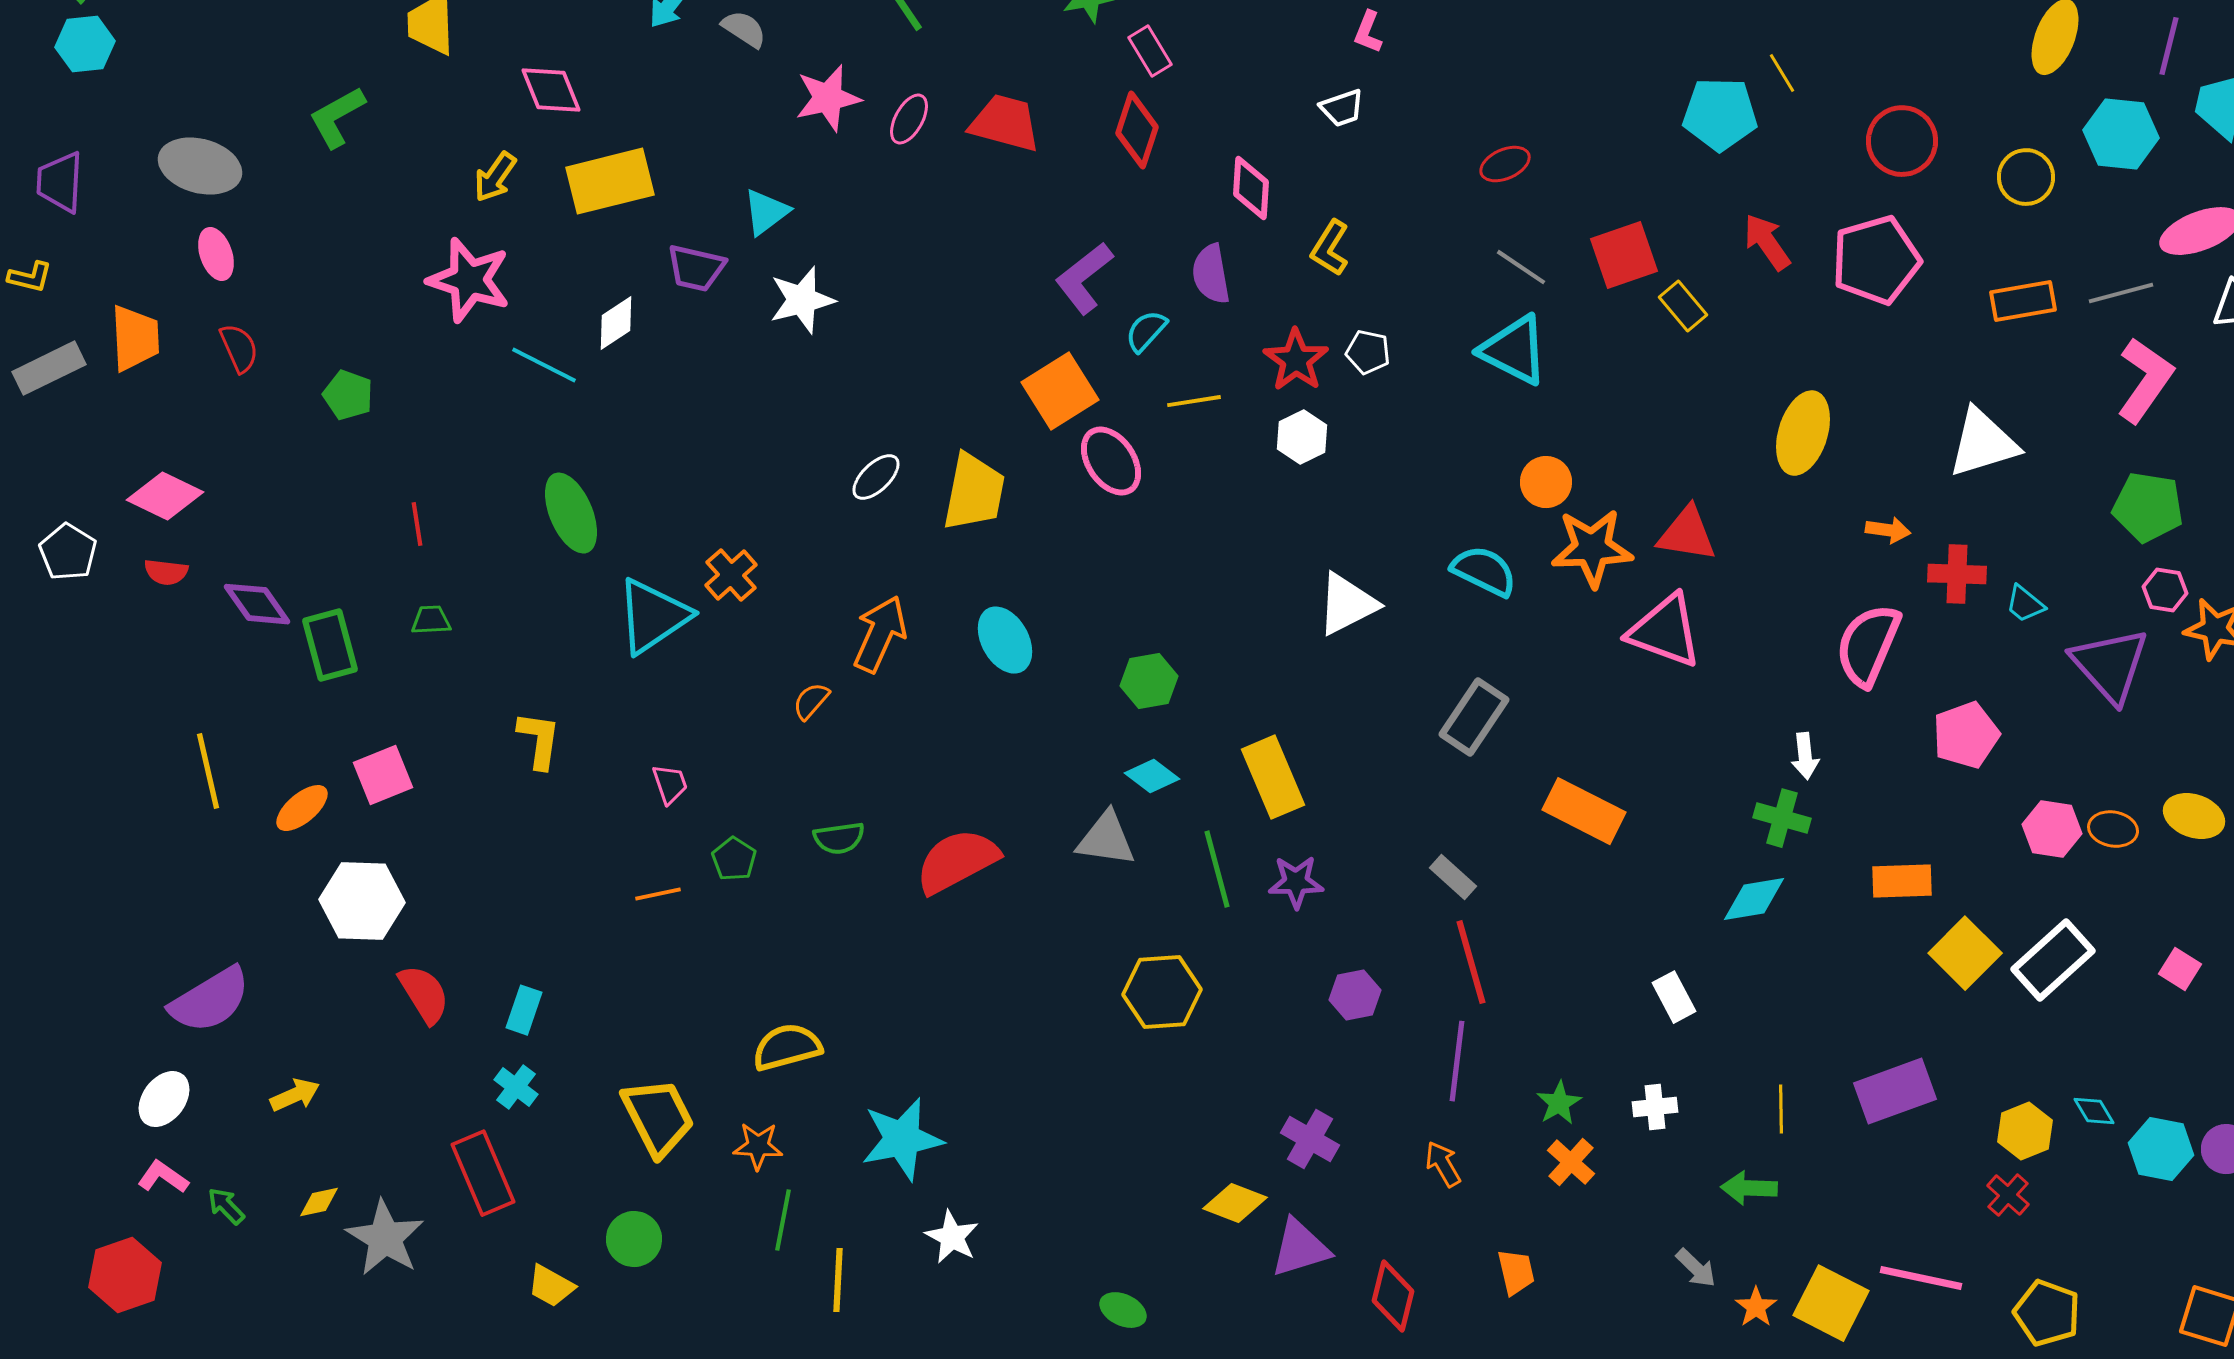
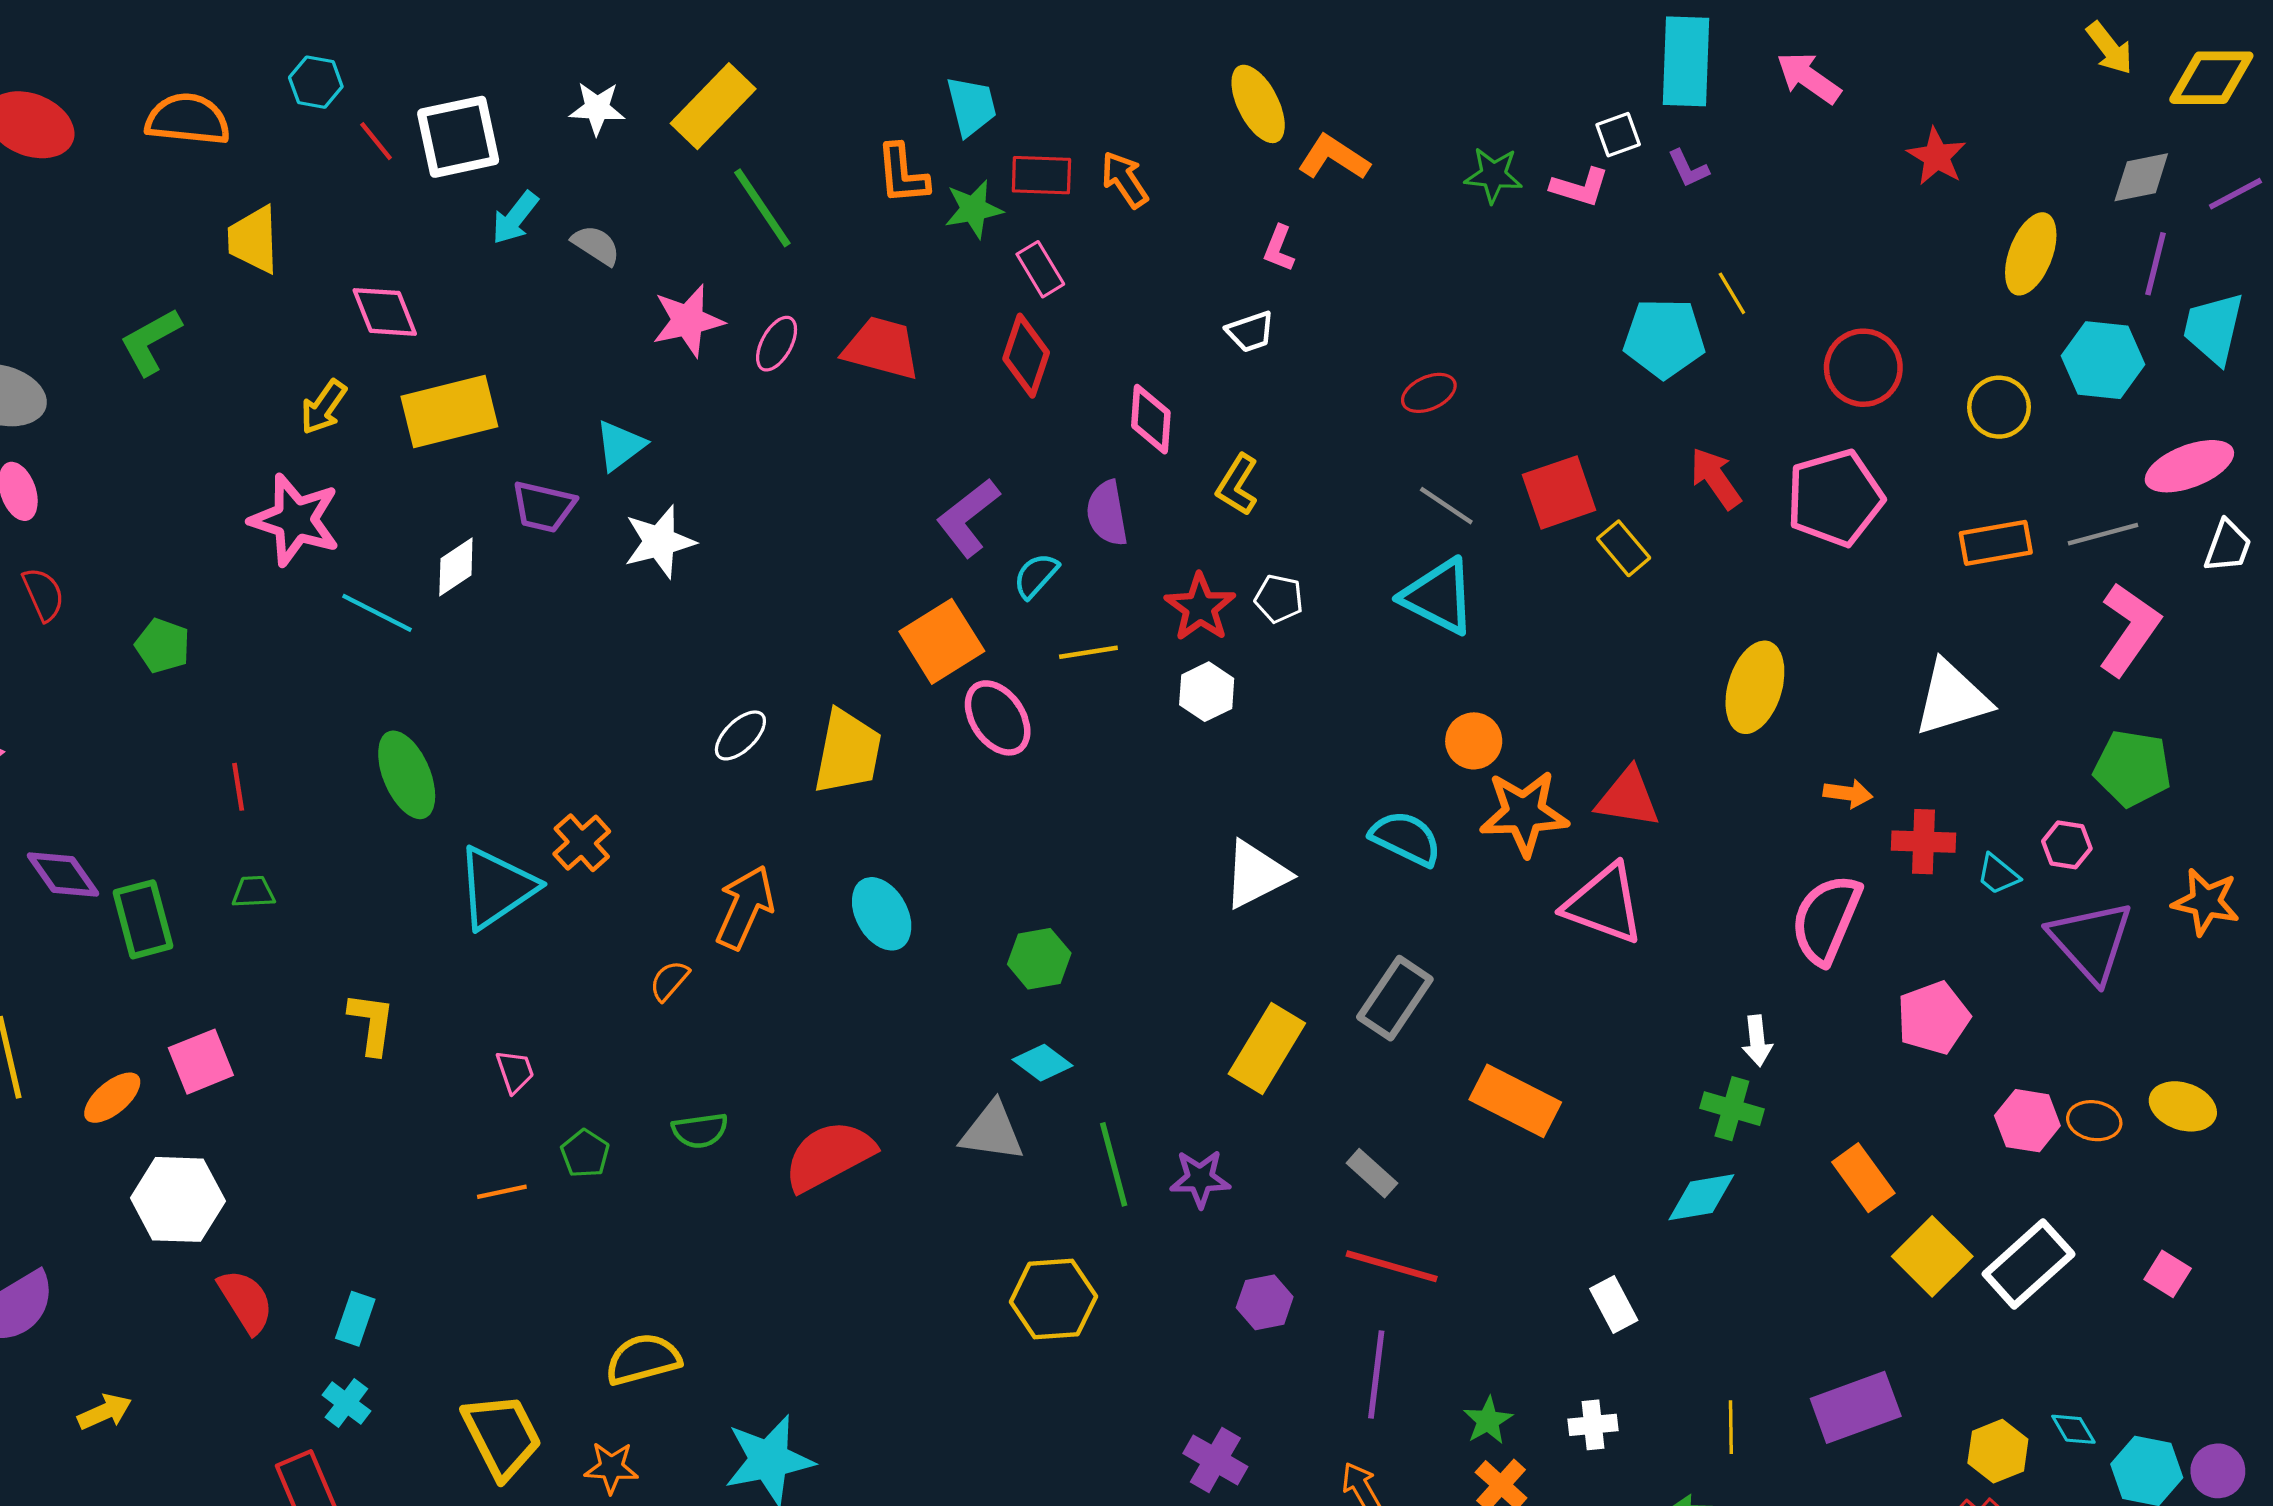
pink hexagon: (2165, 590) -> (2067, 845), moved
yellow rectangle: (1273, 777) -> (1267, 1048), moved, turned 54
orange rectangle: (1902, 881) -> (1863, 1178), turned 56
red line: (1471, 962) -> (1392, 1266), turned -58

